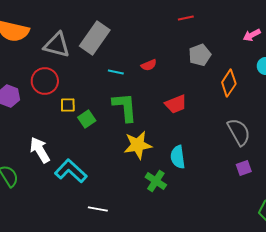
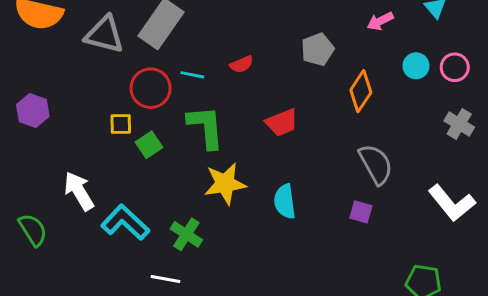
pink arrow: (252, 35) -> (380, 21), moved
red circle: (45, 81) -> (151, 88), moved
purple square: (244, 168) -> (361, 212), moved, turned 35
green cross: (156, 181) -> (186, 234), moved

